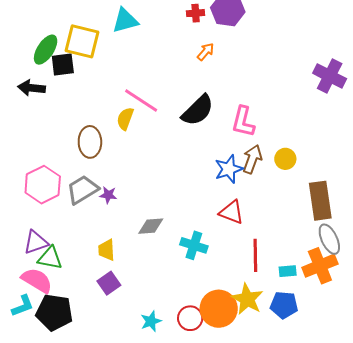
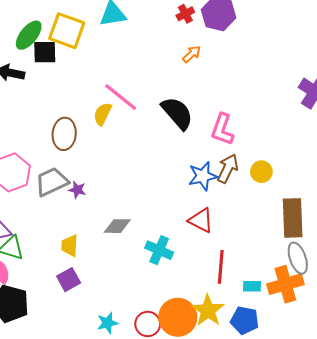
red cross: (196, 13) -> (185, 14), turned -30
black semicircle: (198, 110) -> (177, 113), turned -93

